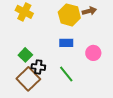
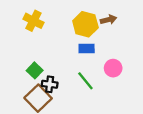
blue rectangle: (66, 43) -> (87, 48), moved
green line: (66, 74) -> (85, 81), moved

